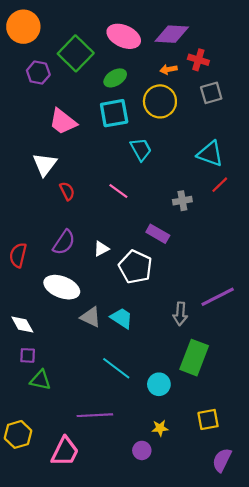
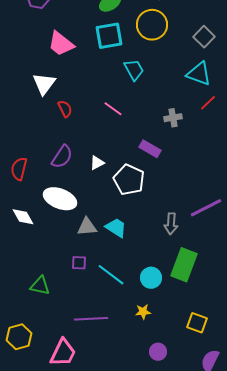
gray square: (211, 93) -> (204, 37), moved, turned -30
gray triangle: (91, 317) -> (87, 227), turned -30
white diamond: (22, 324) -> (23, 217), moved
purple square: (28, 355) -> (79, 263), moved
cyan circle: (159, 384) -> (151, 278), moved
yellow square: (208, 419) -> (197, 323), turned 30
yellow star: (160, 428) -> (143, 312), moved
purple circle: (142, 450) -> (158, 352), moved

